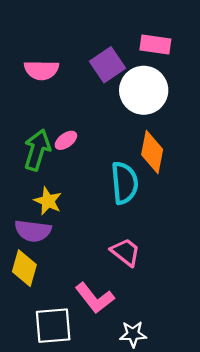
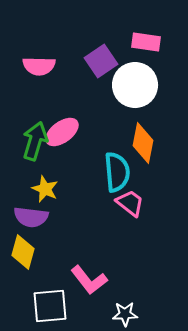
pink ellipse: (66, 140) -> (62, 132), size x1.6
pink trapezoid: (126, 252) -> (130, 203), moved

